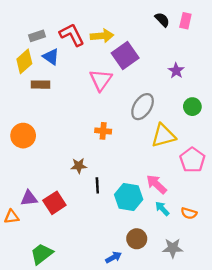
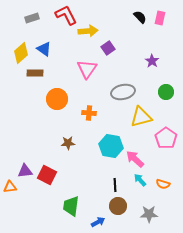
red L-shape: (72, 35) -> (66, 15), moved
gray rectangle: (37, 36) -> (32, 18), moved
purple square: (125, 56) -> (108, 48), size x0.6
gray ellipse: (143, 107) -> (123, 92), turned 45
orange circle: (23, 136) -> (57, 99), moved
black line: (97, 185) -> (115, 185), moved
cyan hexagon: (129, 197) -> (111, 146), moved
red square: (54, 203) -> (47, 175), turned -30
green trapezoid: (42, 254) -> (71, 206), moved, turned -45

